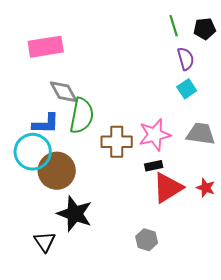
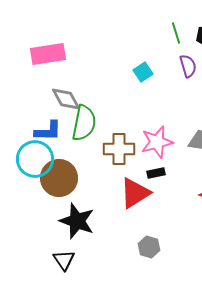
cyan square: (187, 89) -> (143, 72), moved
red triangle: (168, 188) -> (135, 193), moved
black triangle: (45, 242) -> (64, 260), moved

